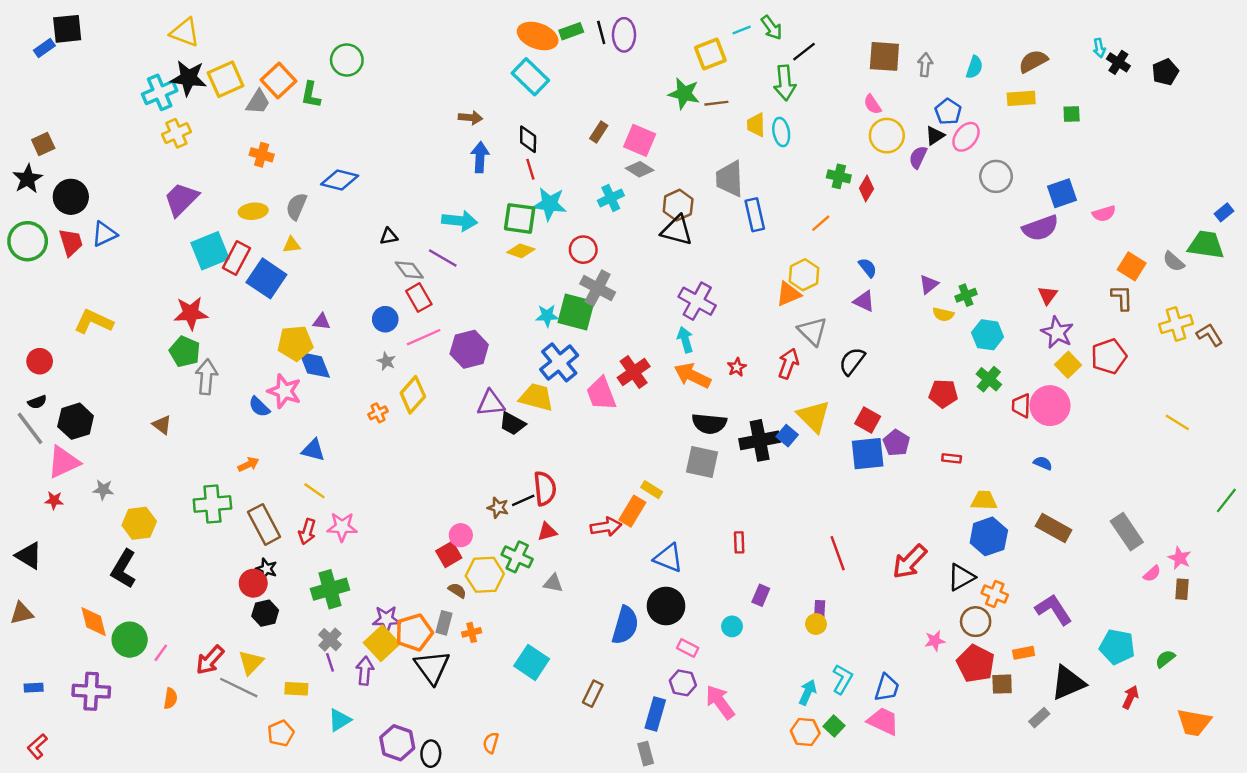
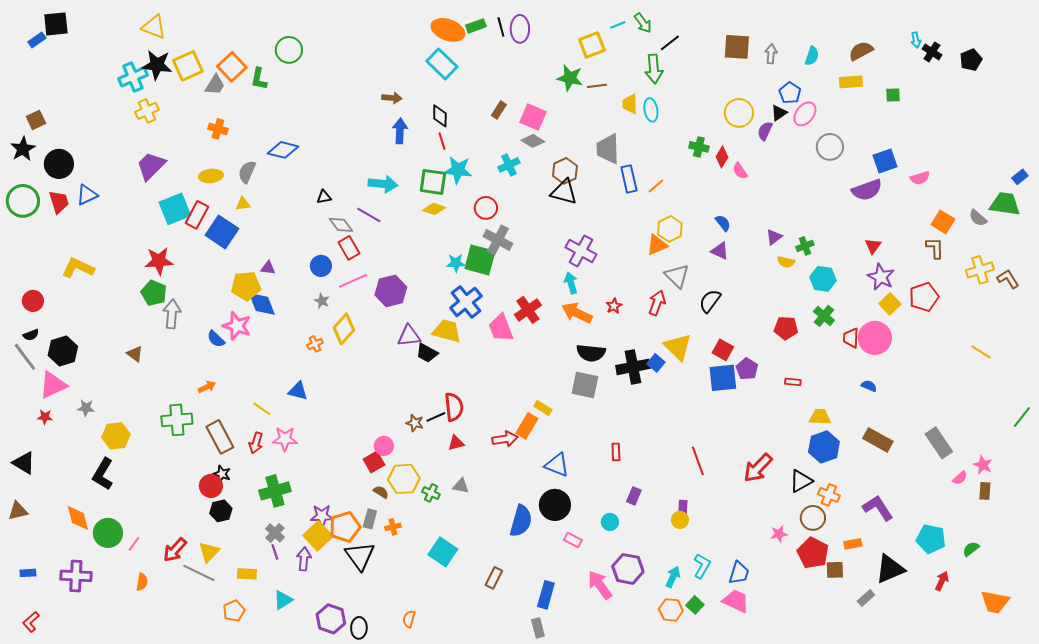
pink semicircle: (872, 104) -> (740, 171), moved
orange line: (821, 223) -> (656, 186), moved
blue triangle: (313, 450) -> (298, 391), moved
green cross: (517, 557) -> (431, 493), moved, size x0.7
purple hexagon: (683, 683) -> (628, 569), moved, size x1.4

